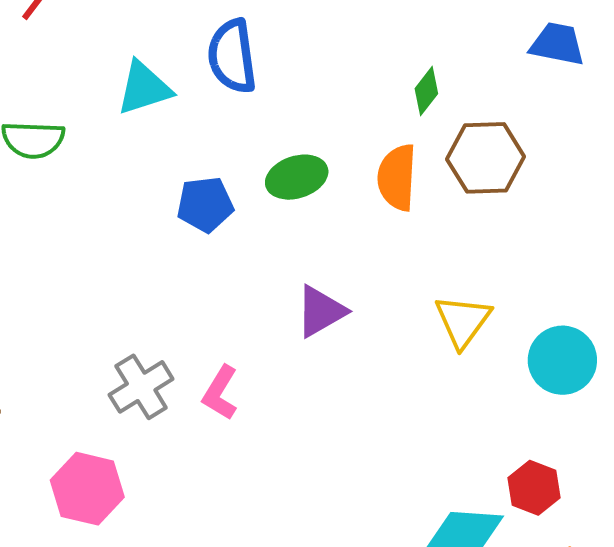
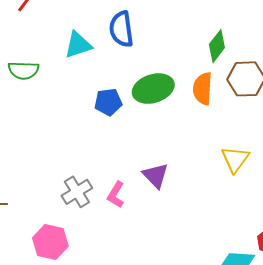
green diamond: (426, 91) -> (217, 46), size x1.4
green ellipse: (297, 177) -> (153, 89), size x1.4
purple triangle: (321, 311) -> (156, 175), moved, turned -44

